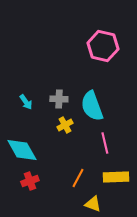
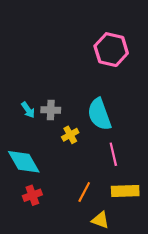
gray cross: (59, 99) -> (51, 110), moved

